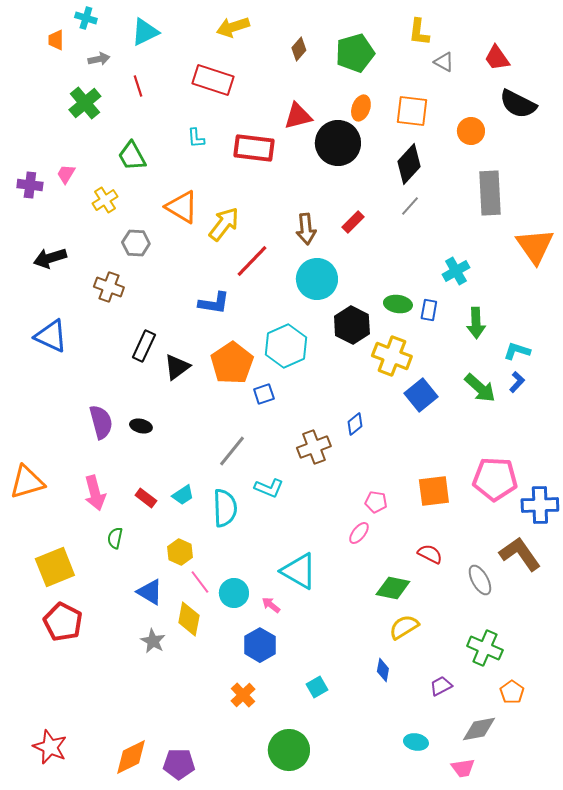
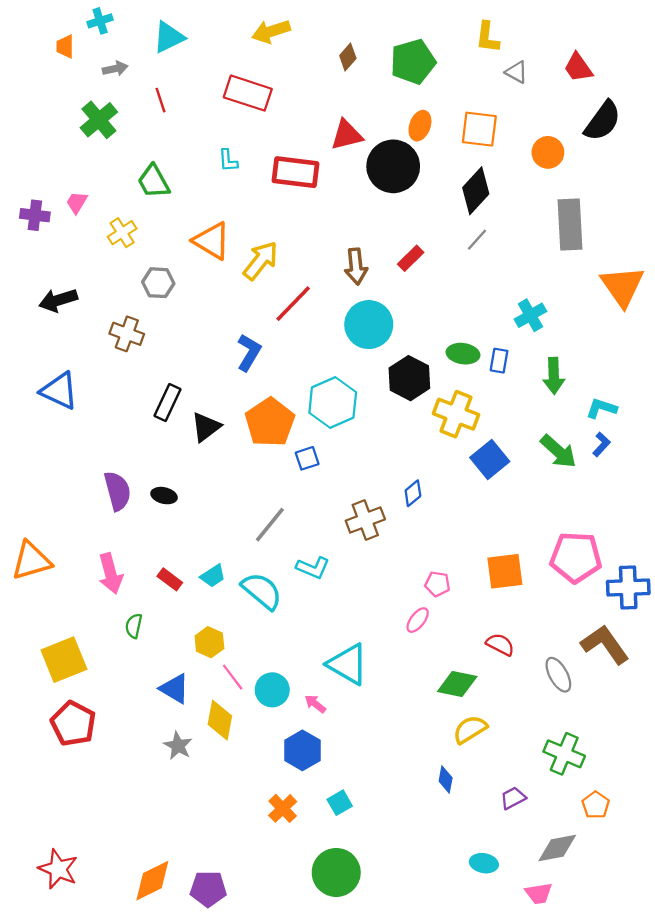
cyan cross: (86, 18) -> (100, 21), turned -35
black semicircle: (518, 104) -> (603, 121), turned -81
blue L-shape: (214, 303) -> (249, 352), turned -68
cyan semicircle: (225, 508) -> (262, 591), turned -48
cyan square: (317, 687) -> (340, 803), moved

